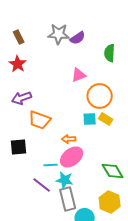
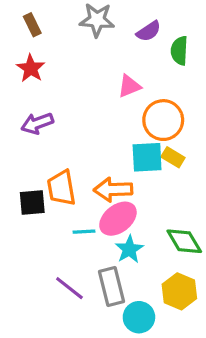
purple semicircle: (78, 38) -> (149, 31), moved
cyan square: (90, 119) -> (147, 157), size x1.5
orange trapezoid: (40, 120) -> (61, 188), moved, turned 60
orange arrow: (69, 139) -> (113, 190), size x1.6
cyan star: (65, 180) -> (129, 249), moved, turned 30
purple line: (42, 185) -> (69, 288), moved

